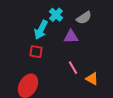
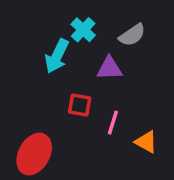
red square: (36, 52) -> (80, 105), moved
pink line: (73, 68) -> (113, 123), turned 48

